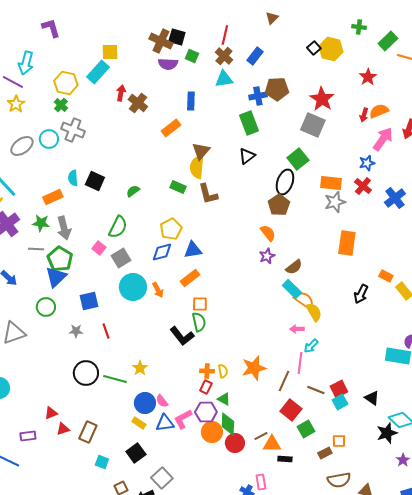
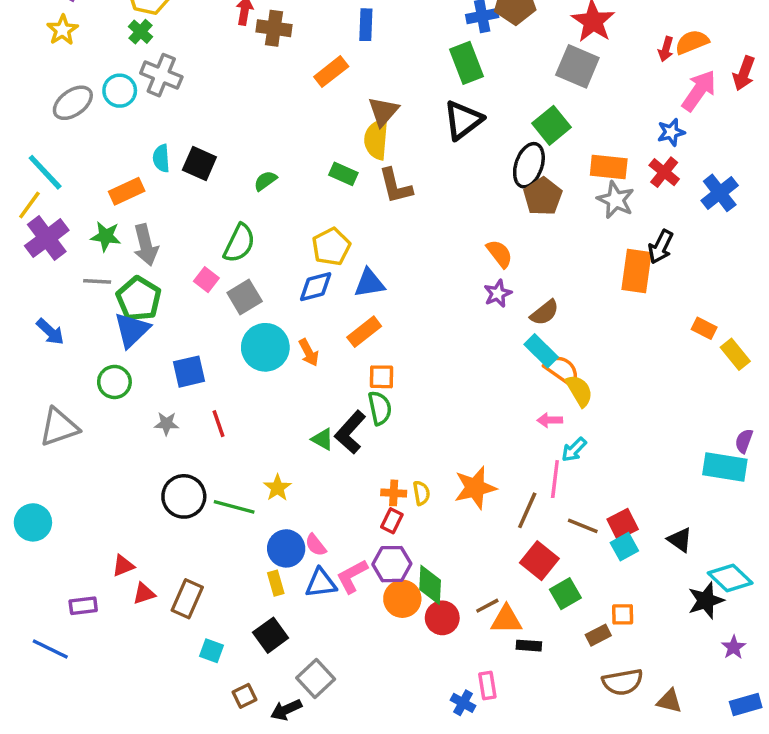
brown cross: (138, 103) -> (274, 28), turned -30
black triangle: (247, 156) -> (463, 120), size x1.4
gray star: (335, 202) -> (616, 200), turned -30
brown pentagon: (279, 205) -> (543, 196), moved
black arrow: (361, 294) -> (661, 247), moved
black L-shape: (182, 336) -> (350, 432), turned 80
green triangle: (224, 399) -> (323, 439), moved
yellow rectangle: (139, 423) -> (276, 583), turned 40

